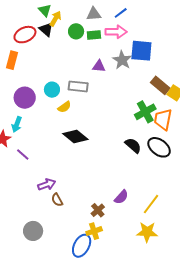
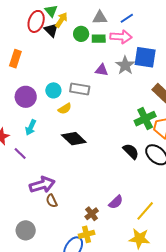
red ellipse: (25, 35) -> (36, 21), moved, turned -50
cyan arrow: (17, 124) -> (31, 127), moved
purple arrow: (47, 184) -> (42, 185), size x1.4

